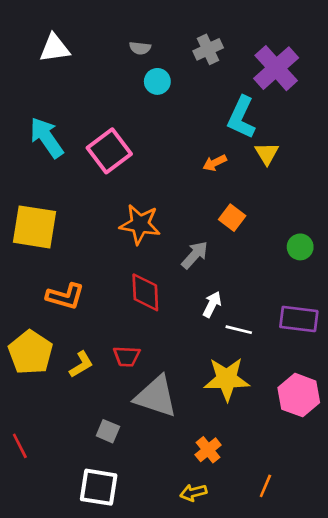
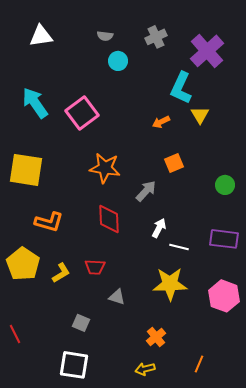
orange square: (232, 218) -> (174, 163), turned 30
gray triangle: (156, 396) -> (117, 297), size x0.5

